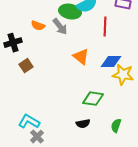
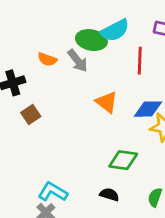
cyan L-shape: (29, 122) -> (53, 192), moved
black semicircle: (83, 124) -> (109, 195), turned -152

